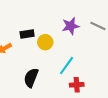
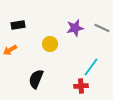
black rectangle: (27, 34) -> (18, 25), moved
cyan line: (67, 65) -> (91, 67), moved

